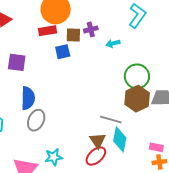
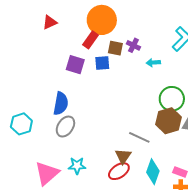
purple cross: (91, 29) -> (133, 45), turned 32
red rectangle: (48, 31) -> (91, 40), turned -54
purple square: (17, 62) -> (75, 65), moved
cyan diamond: (120, 139) -> (153, 172), moved

